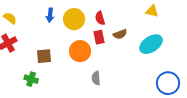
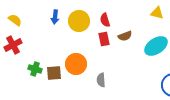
orange circle: (80, 51) -> (76, 64), moved
brown square: (44, 56) -> (54, 73), moved
green cross: (31, 79) -> (35, 69), moved

